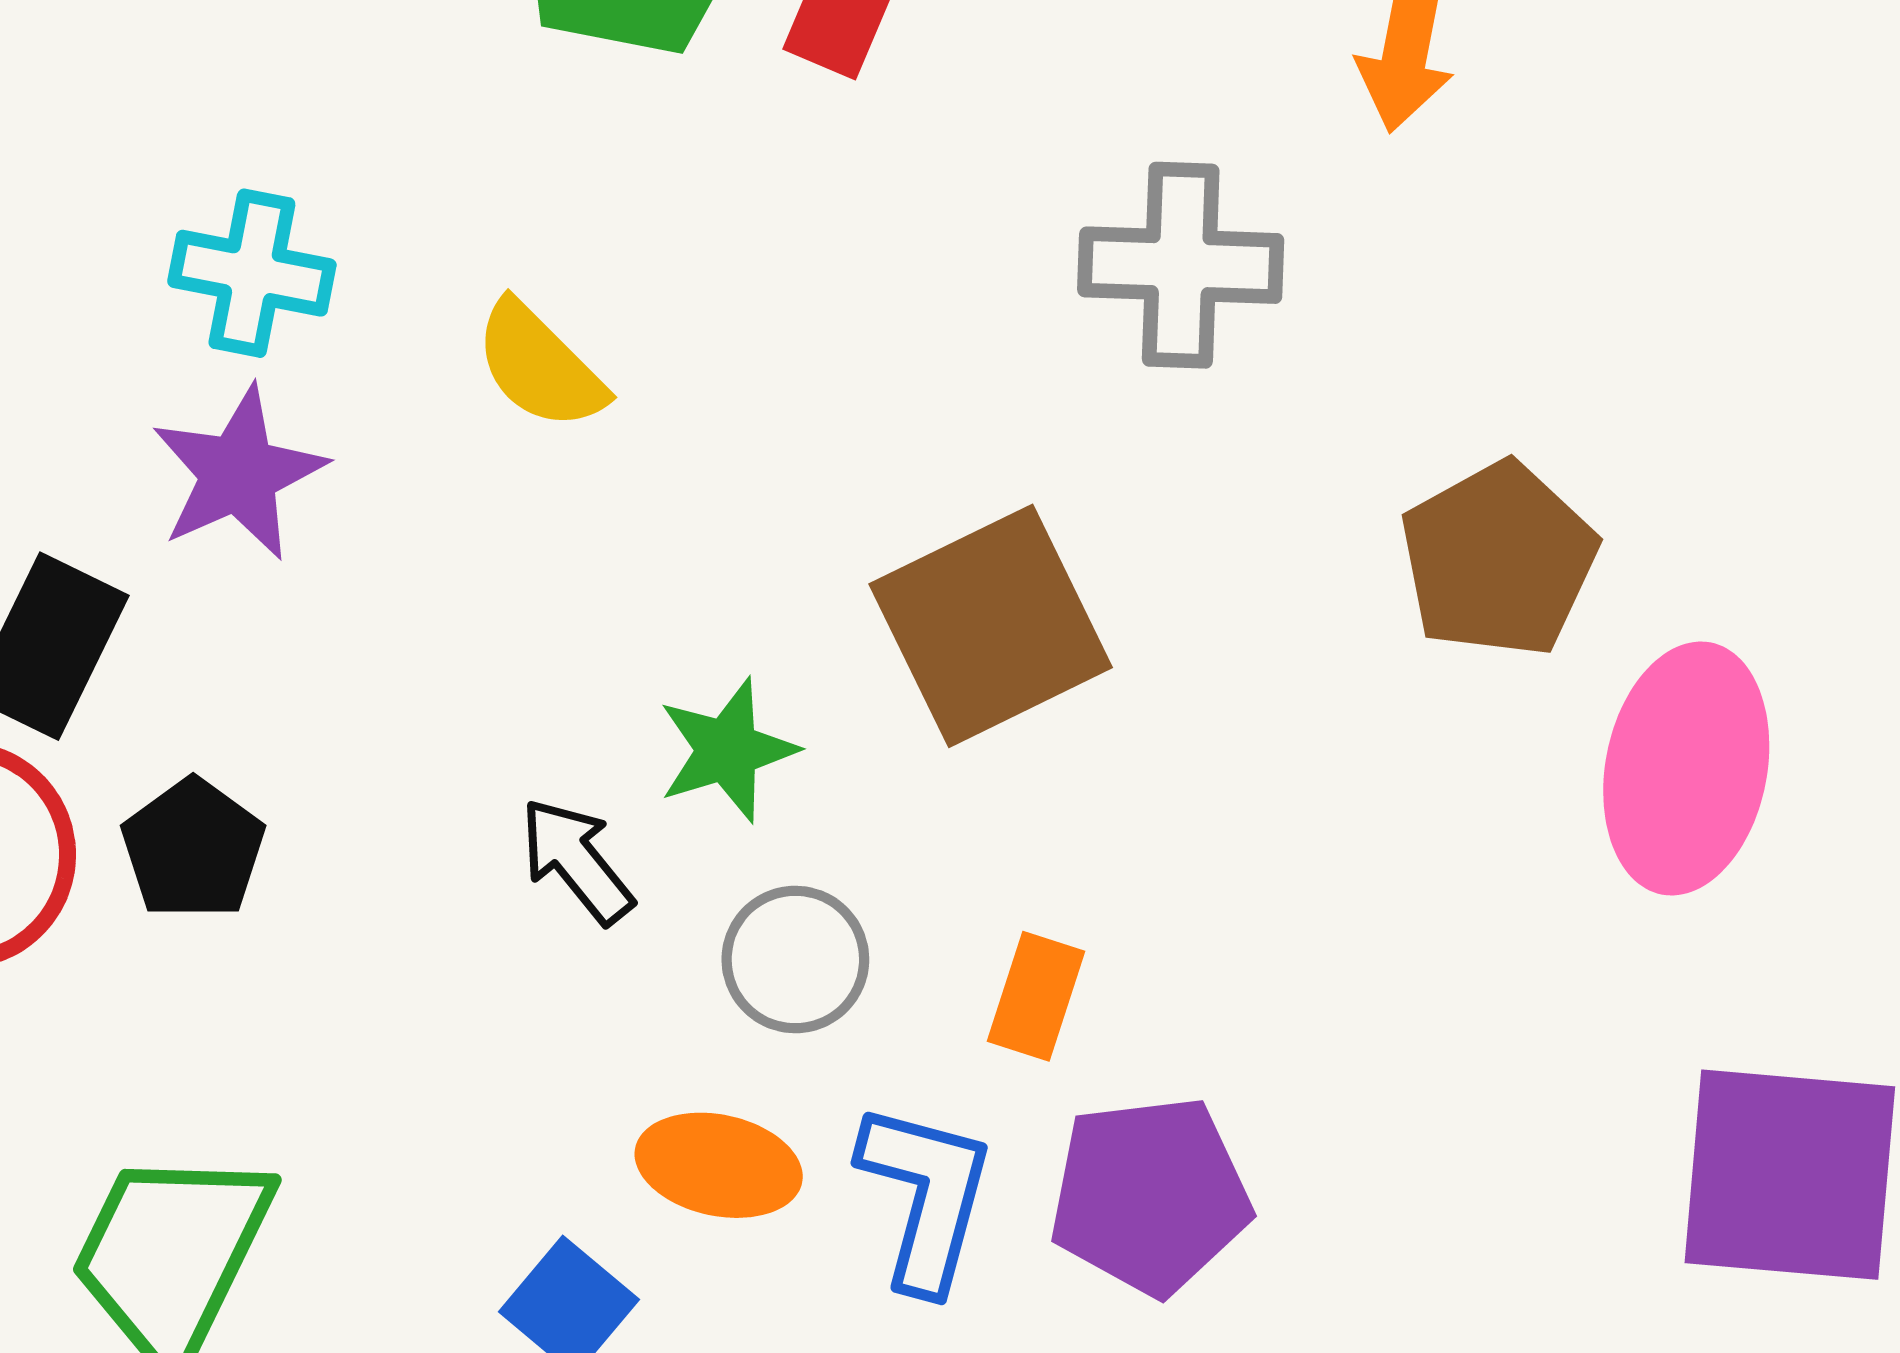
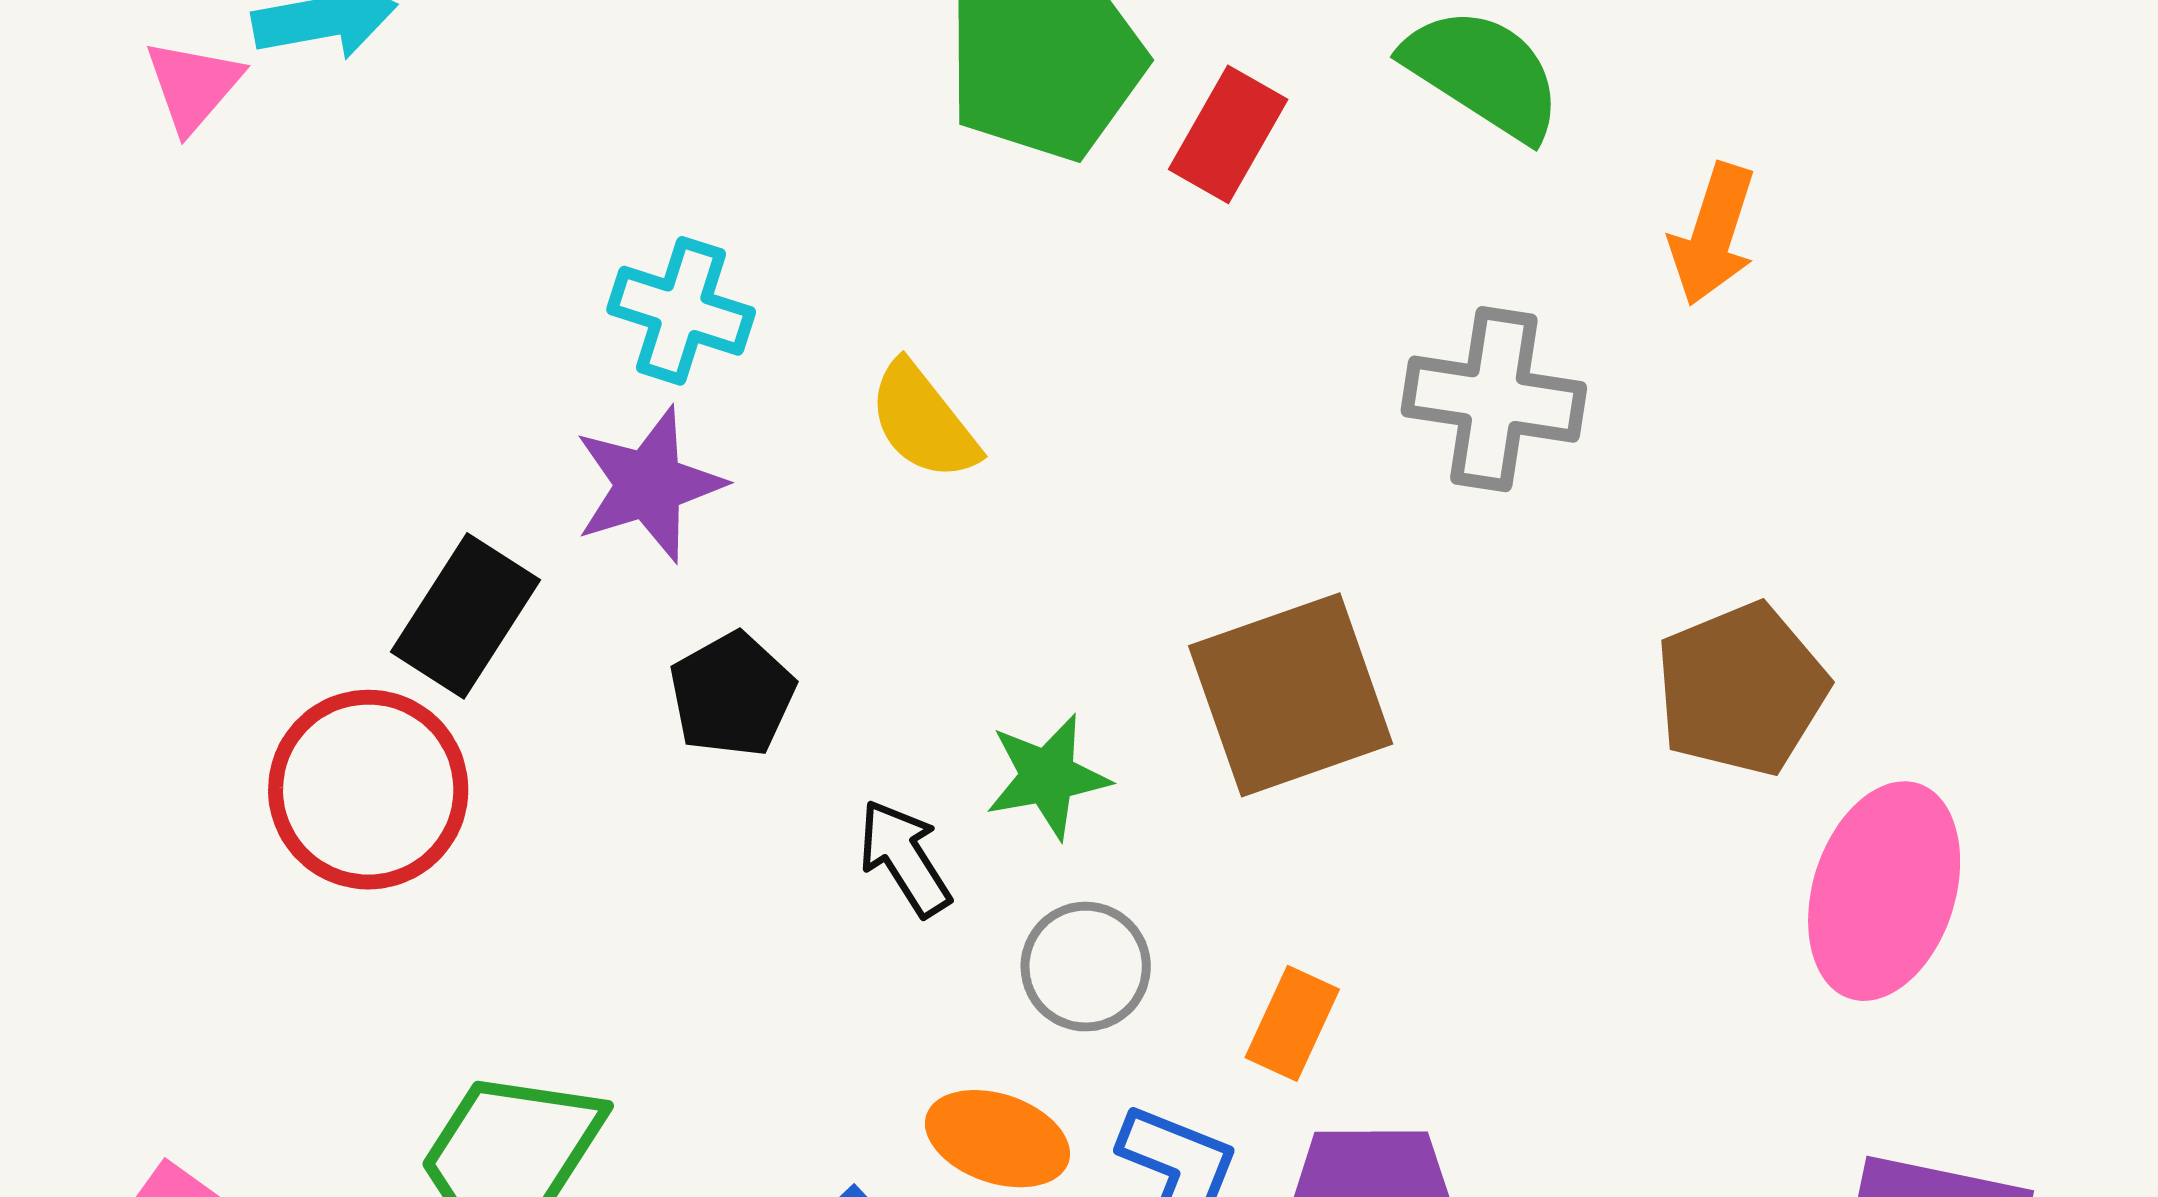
black pentagon: (193, 849) -> (732, 695), moved

